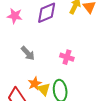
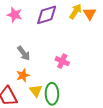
orange star: (35, 84) -> (23, 75), moved

